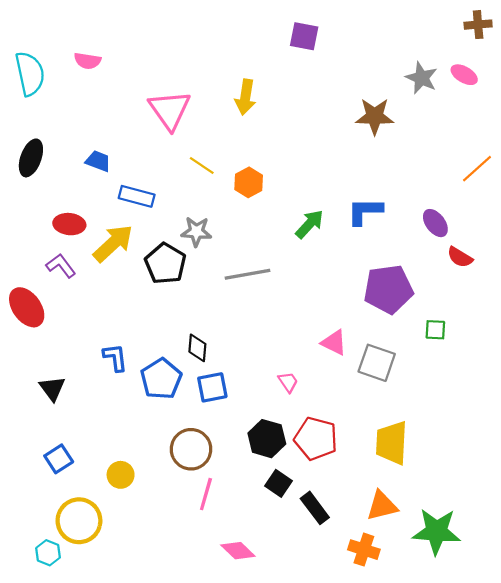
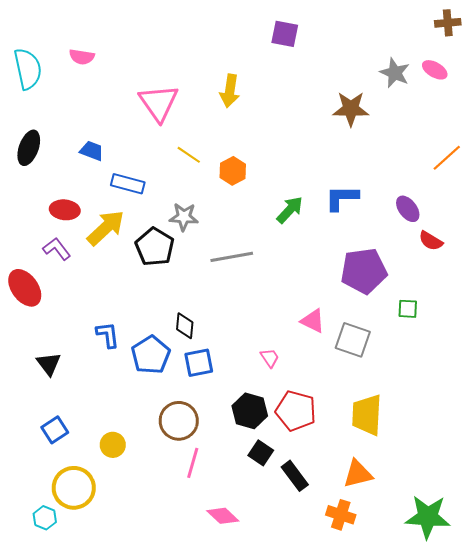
green star: (436, 531) -> (428, 517), moved

